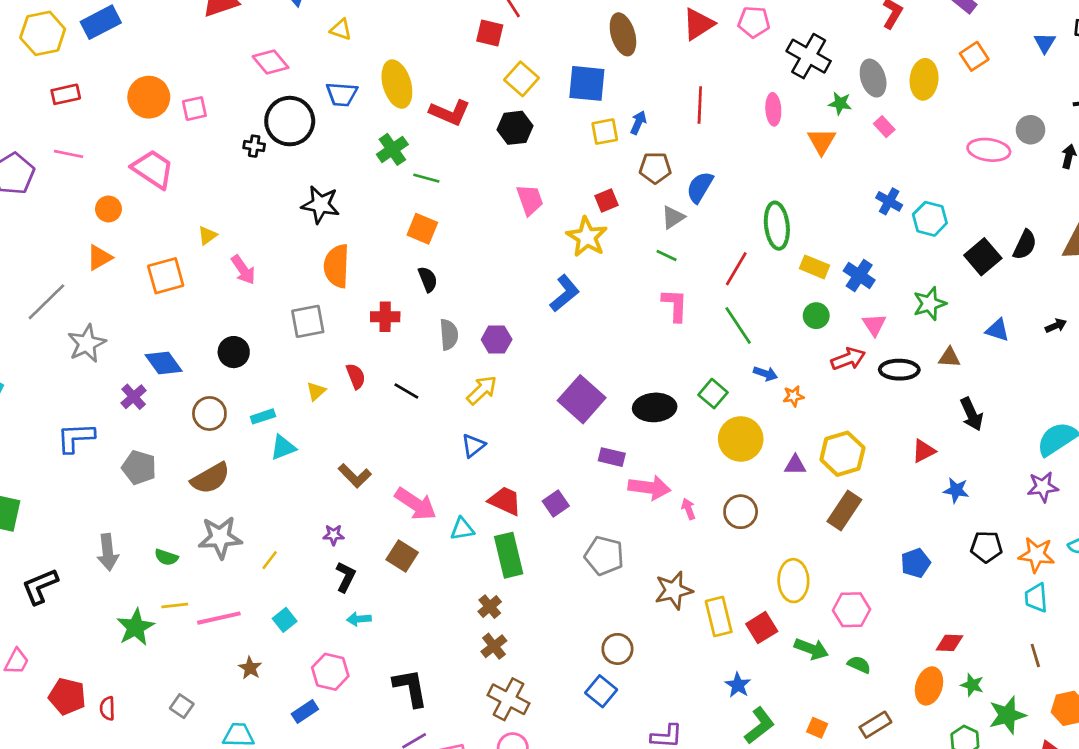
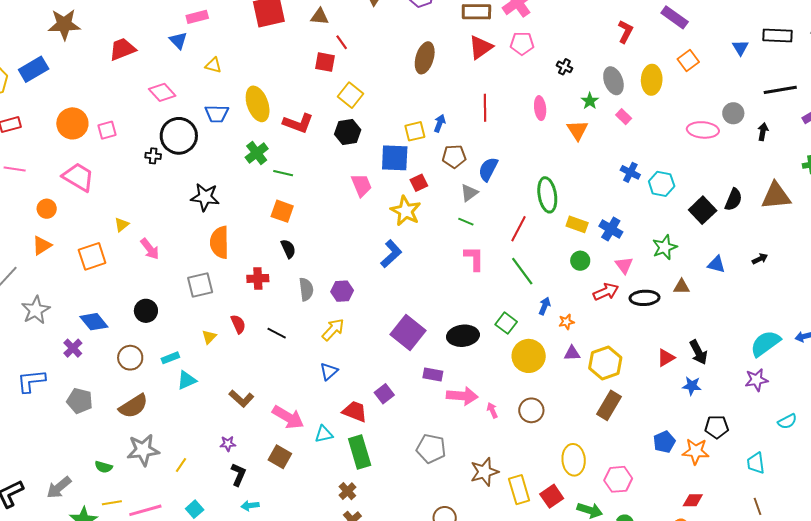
brown ellipse: (623, 34) -> (425, 58), turned 36
black cross: (809, 56) -> (564, 67), size x0.5
blue square: (587, 83) -> (395, 158), moved
green star: (840, 103) -> (590, 101), turned 30
blue arrow: (765, 374) -> (545, 306), turned -84
black arrow: (972, 414) -> (698, 352), moved
purple triangle: (795, 465) -> (572, 353), moved
purple square: (556, 504) -> (384, 394), moved
gray arrow: (108, 552) -> (59, 487), moved, turned 60
orange star: (1037, 555) -> (696, 451), moved

